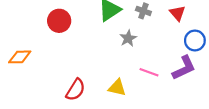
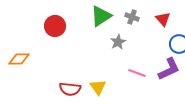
yellow triangle: (117, 88) -> (98, 87), moved, turned 42
red semicircle: (76, 90) -> (70, 89), turned 65

